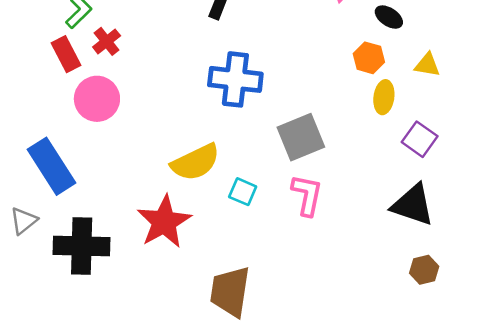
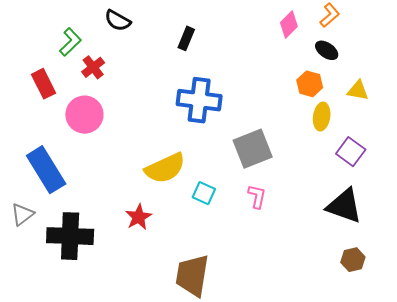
red rectangle: (66, 54) -> (44, 84), moved
pink L-shape: (307, 195) -> (257, 196), size x0.7
red star: (164, 222) -> (139, 217), size x0.6

